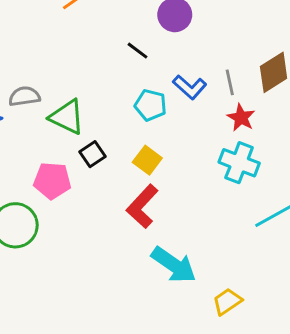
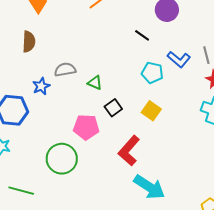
green triangle: (67, 117) -> (95, 83), size x0.6
red L-shape: (142, 206) -> (129, 151), moved
cyan arrow: (174, 265) -> (149, 187), moved

